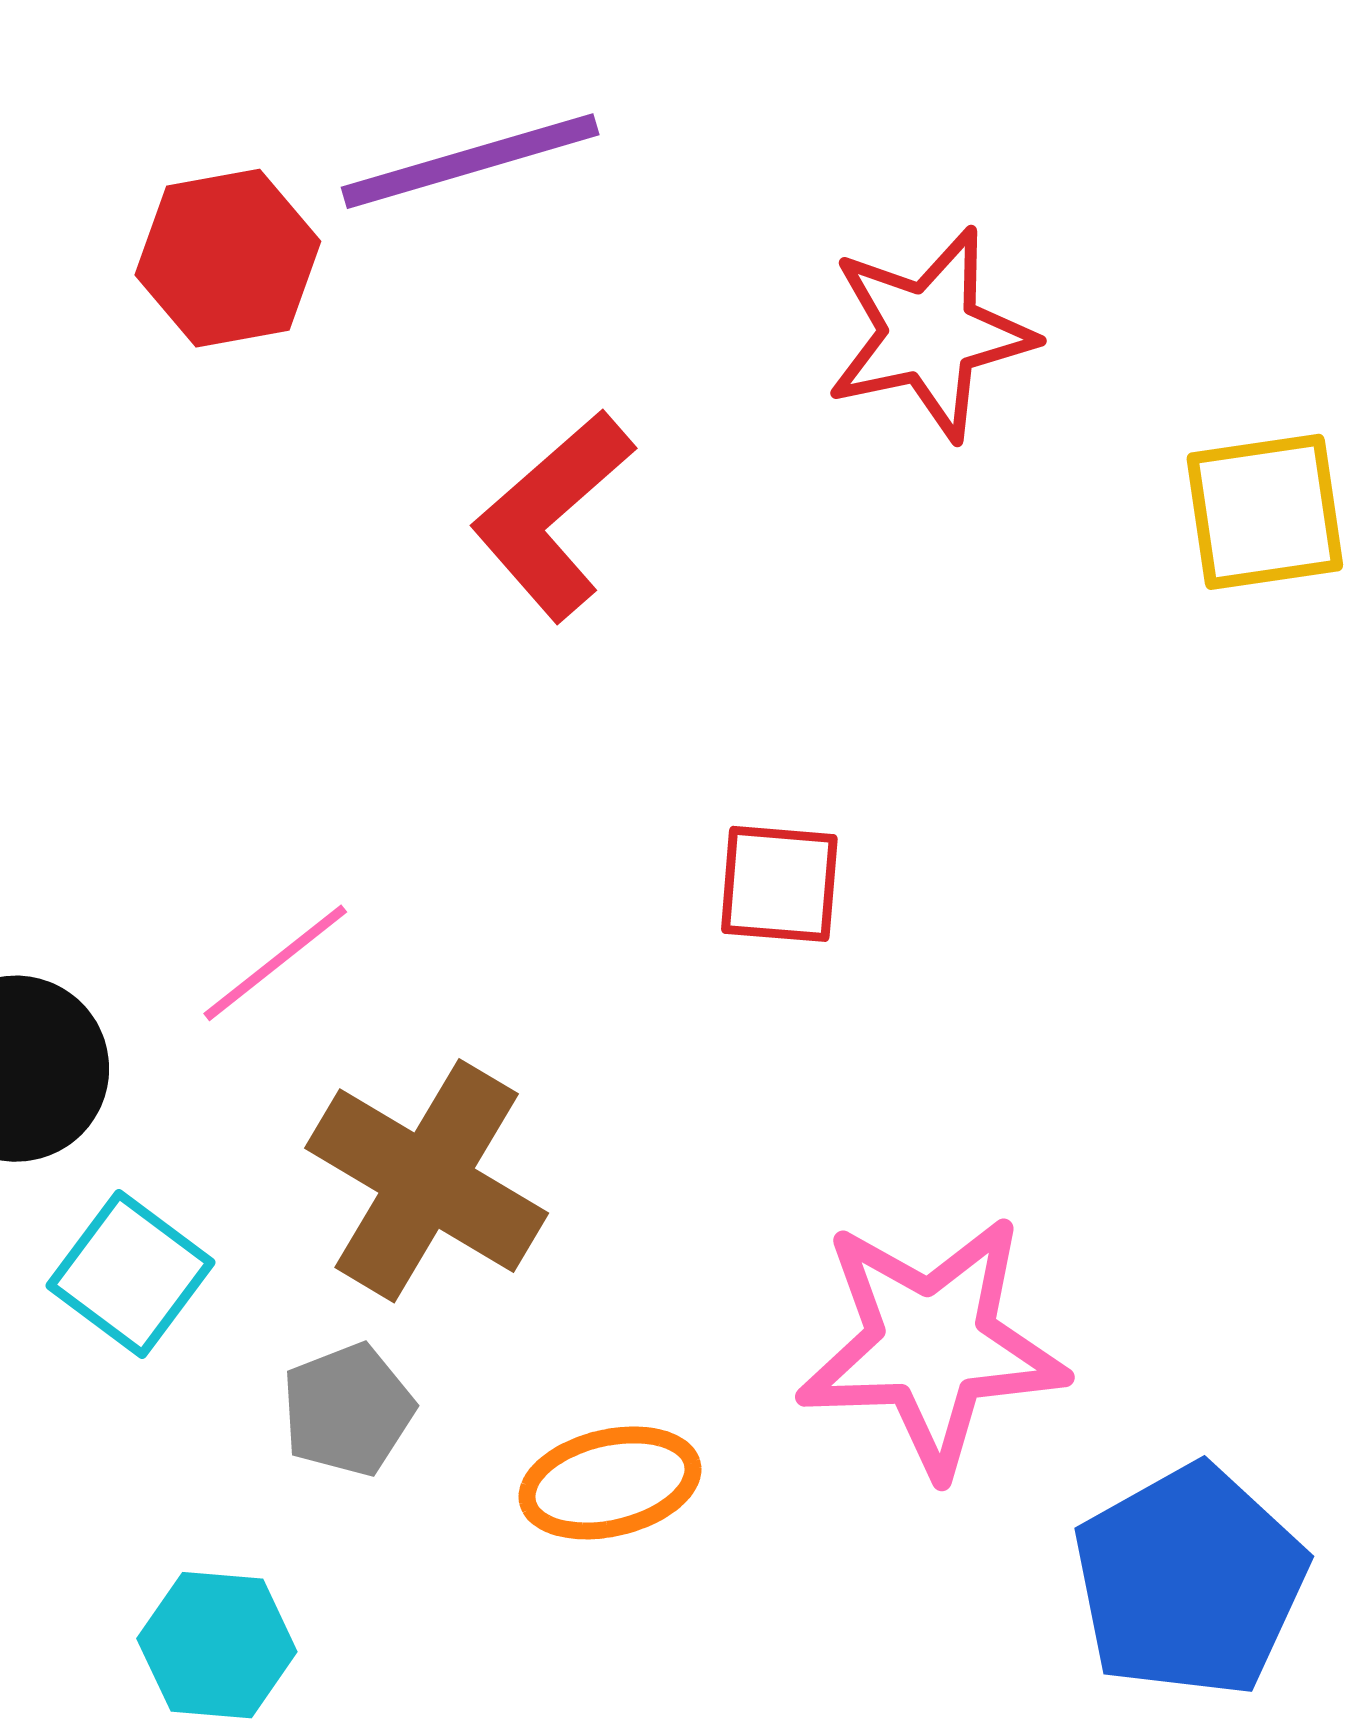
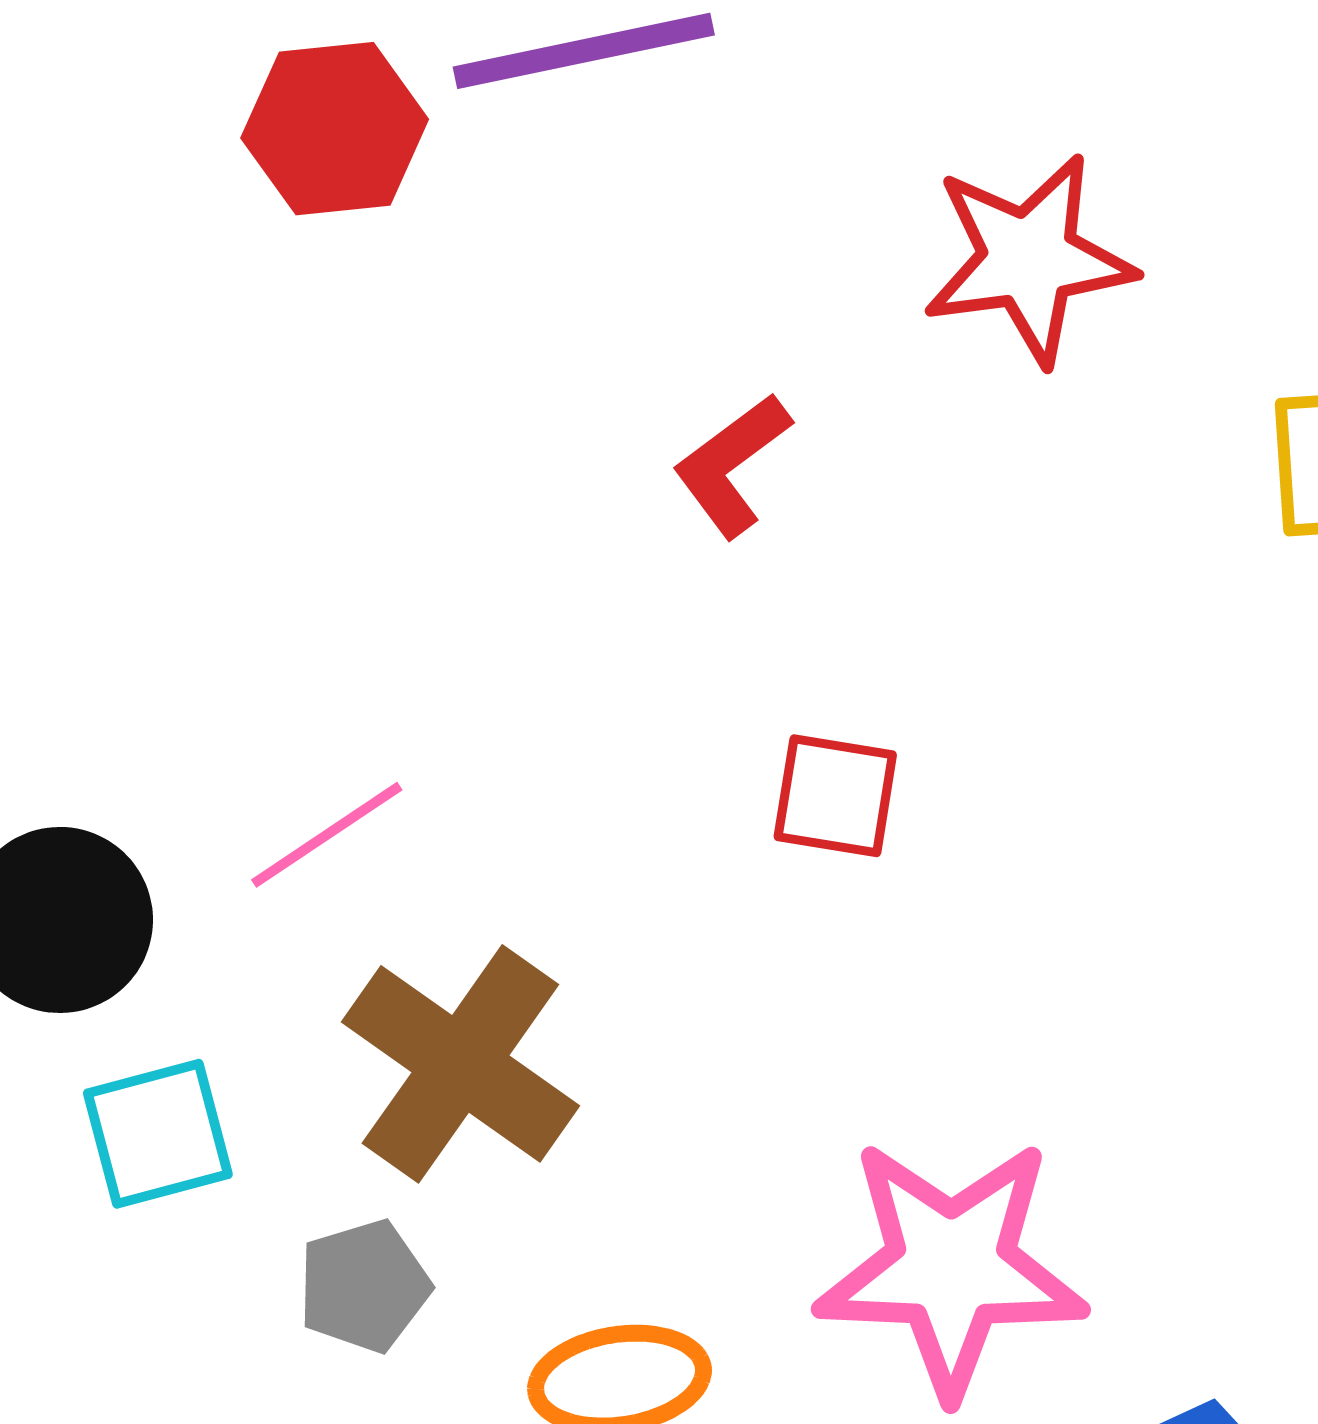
red L-shape: (553, 515) -> (732, 465), moved, size x0.7
cyan square: (130, 1274) -> (158, 1134), turned 34

